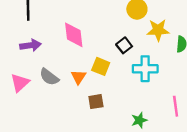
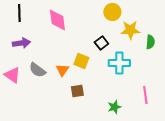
pink diamond: (74, 35) -> (57, 20), moved
pink triangle: (20, 83) -> (12, 75), turned -42

